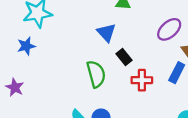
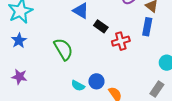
green semicircle: (96, 74) -> (63, 49), moved

